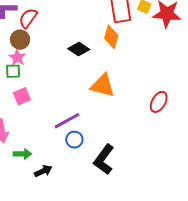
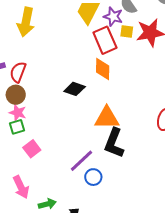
black L-shape: (104, 159) -> (114, 143), moved

